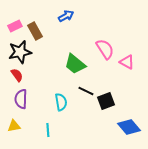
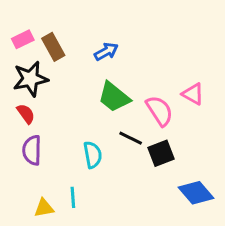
blue arrow: (66, 16) -> (106, 51), moved
pink semicircle: (105, 49) -> (160, 111), moved
yellow triangle: (14, 126) -> (44, 208), moved

